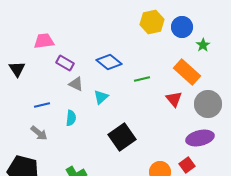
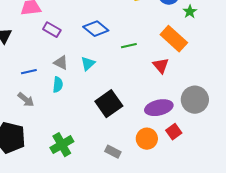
gray triangle: (76, 84) -> (61, 63), moved
gray circle: (208, 104) -> (195, 100), moved
purple ellipse: (200, 138) -> (159, 108), moved

